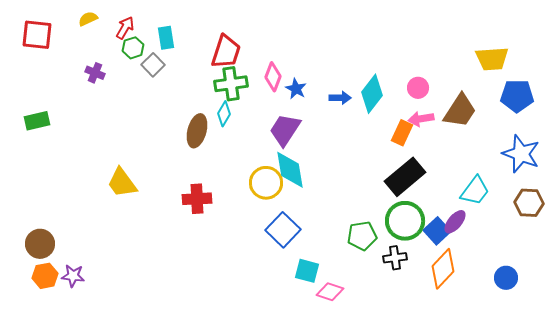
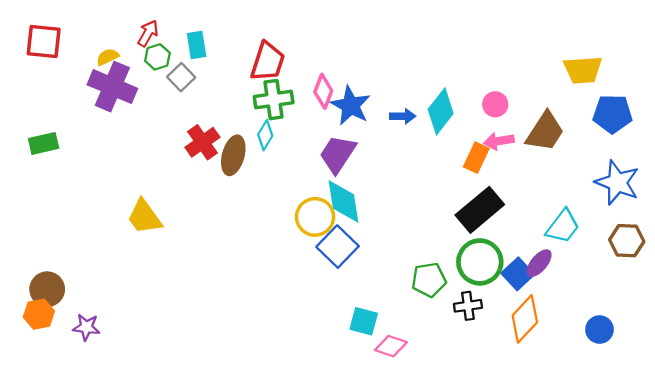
yellow semicircle: (88, 19) -> (108, 57), moved
purple cross: (95, 73) -> (112, 87), size x2.0
blue star: (296, 89) -> (351, 105), size x1.6
red cross: (197, 199) -> (202, 142), moved, turned -32
blue square: (283, 230) -> (338, 247), moved
orange hexagon: (45, 276) -> (39, 314), moved

